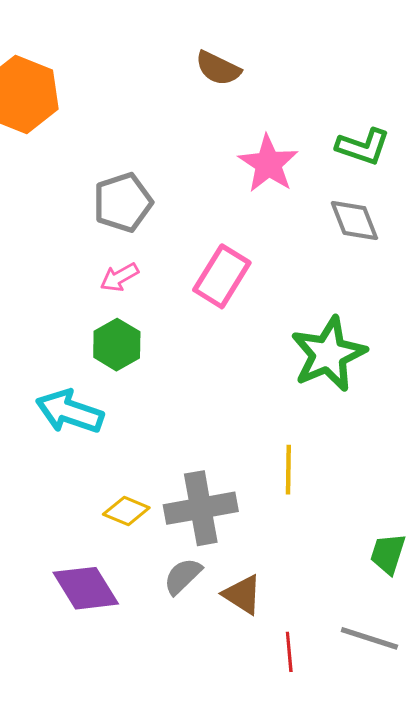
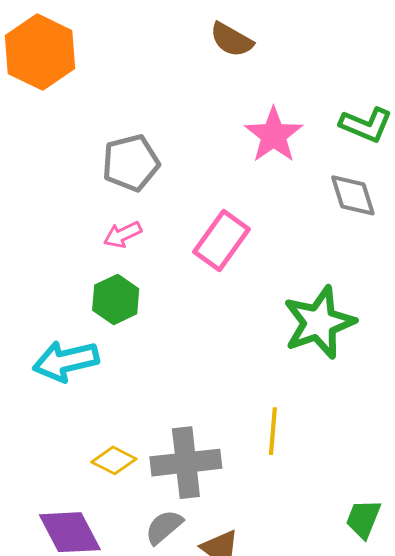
cyan arrow: (70, 412) -> (66, 361), turned -36

